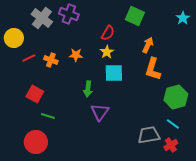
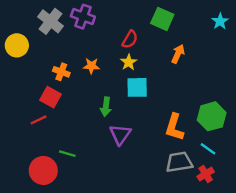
red line: (29, 58) -> (38, 120), moved
orange L-shape: (153, 69) -> (174, 127), moved
red square: (35, 94) -> (50, 97), moved
green line: (48, 116) -> (67, 154), moved

